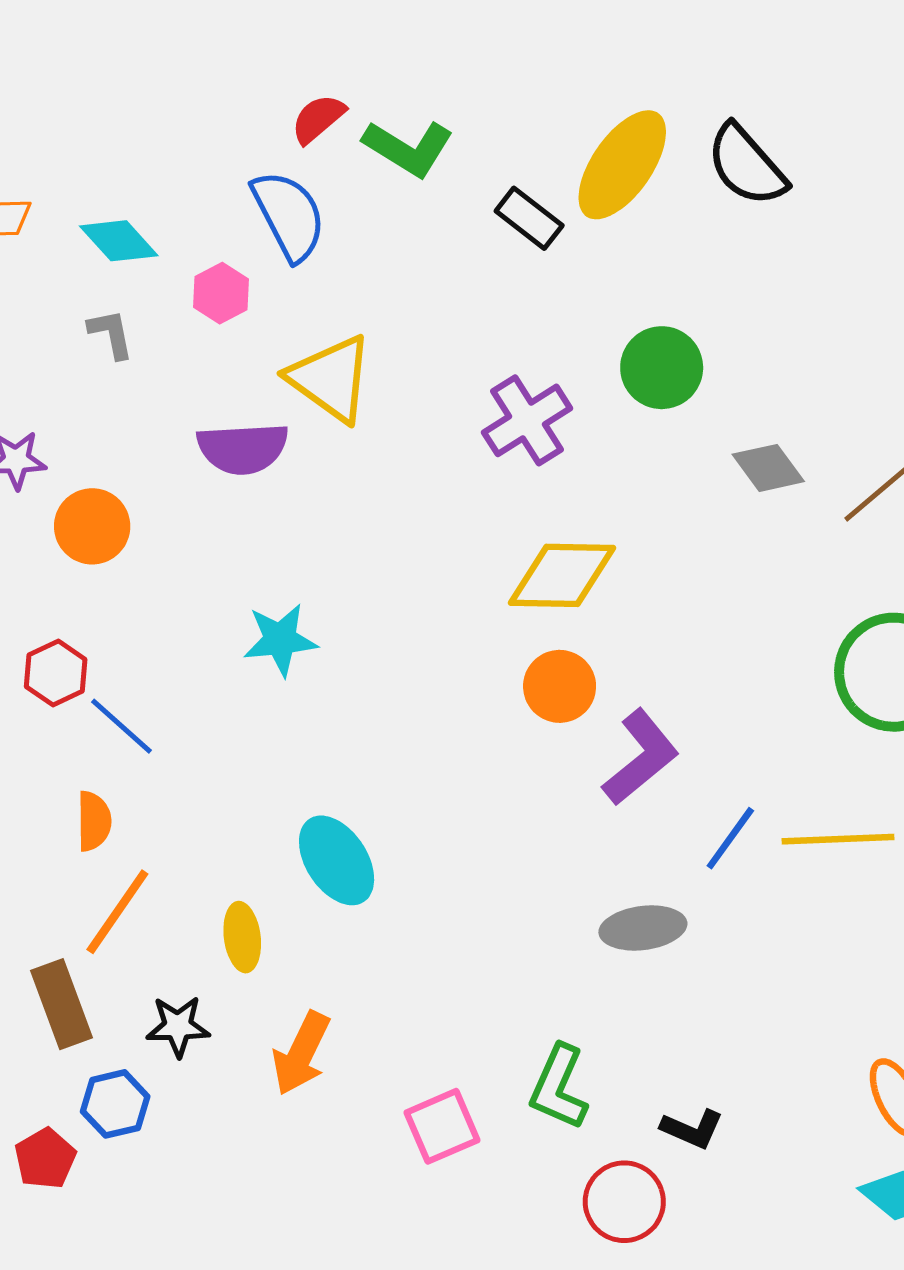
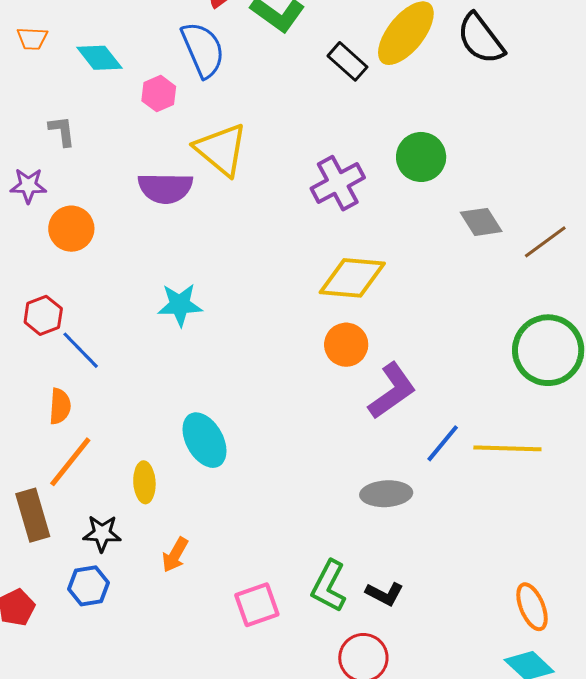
gray L-shape: (111, 334) -> (62, 131), moved
orange arrow: (301, 1053) -> (175, 555), size x0.7
blue hexagon: (115, 1104) -> (89, 586), moved
black L-shape: (692, 1129) -> (384, 594), moved

